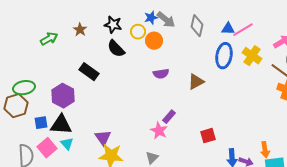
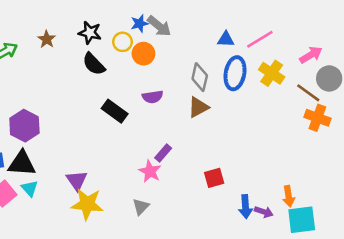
gray diamond: (197, 26) -> (200, 77), moved
blue triangle: (228, 29) -> (226, 39), moved
black rectangle: (89, 72) -> (115, 111), moved

